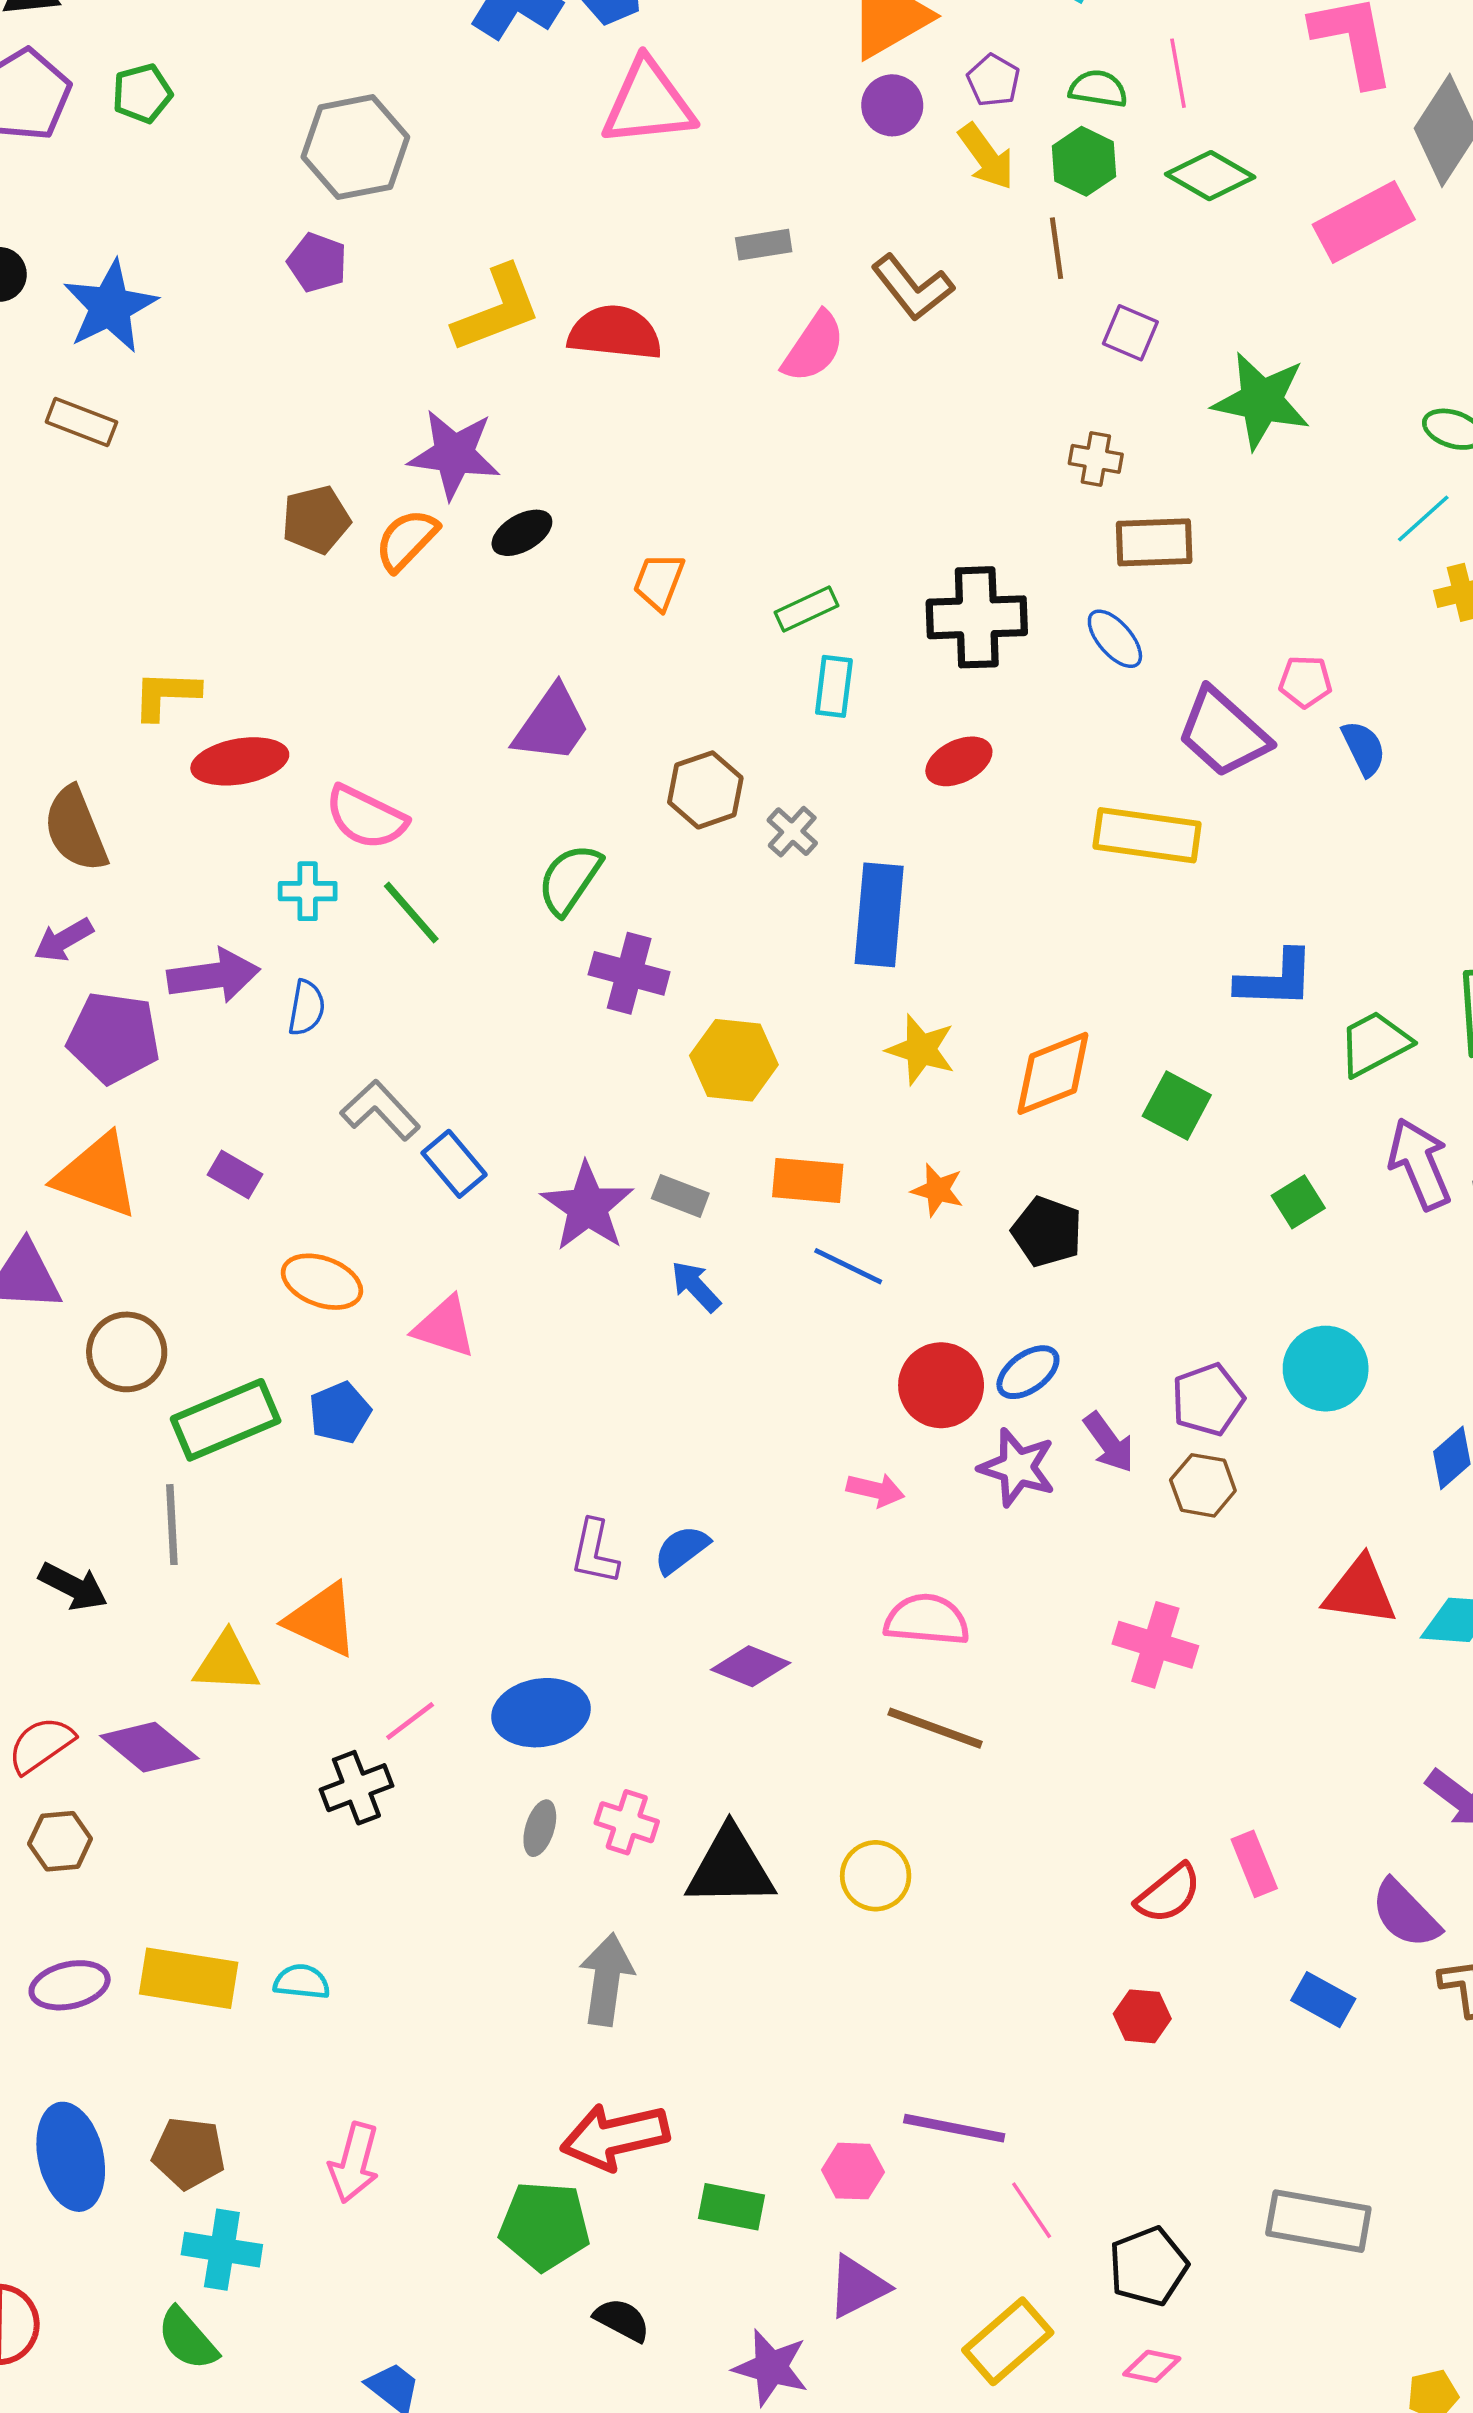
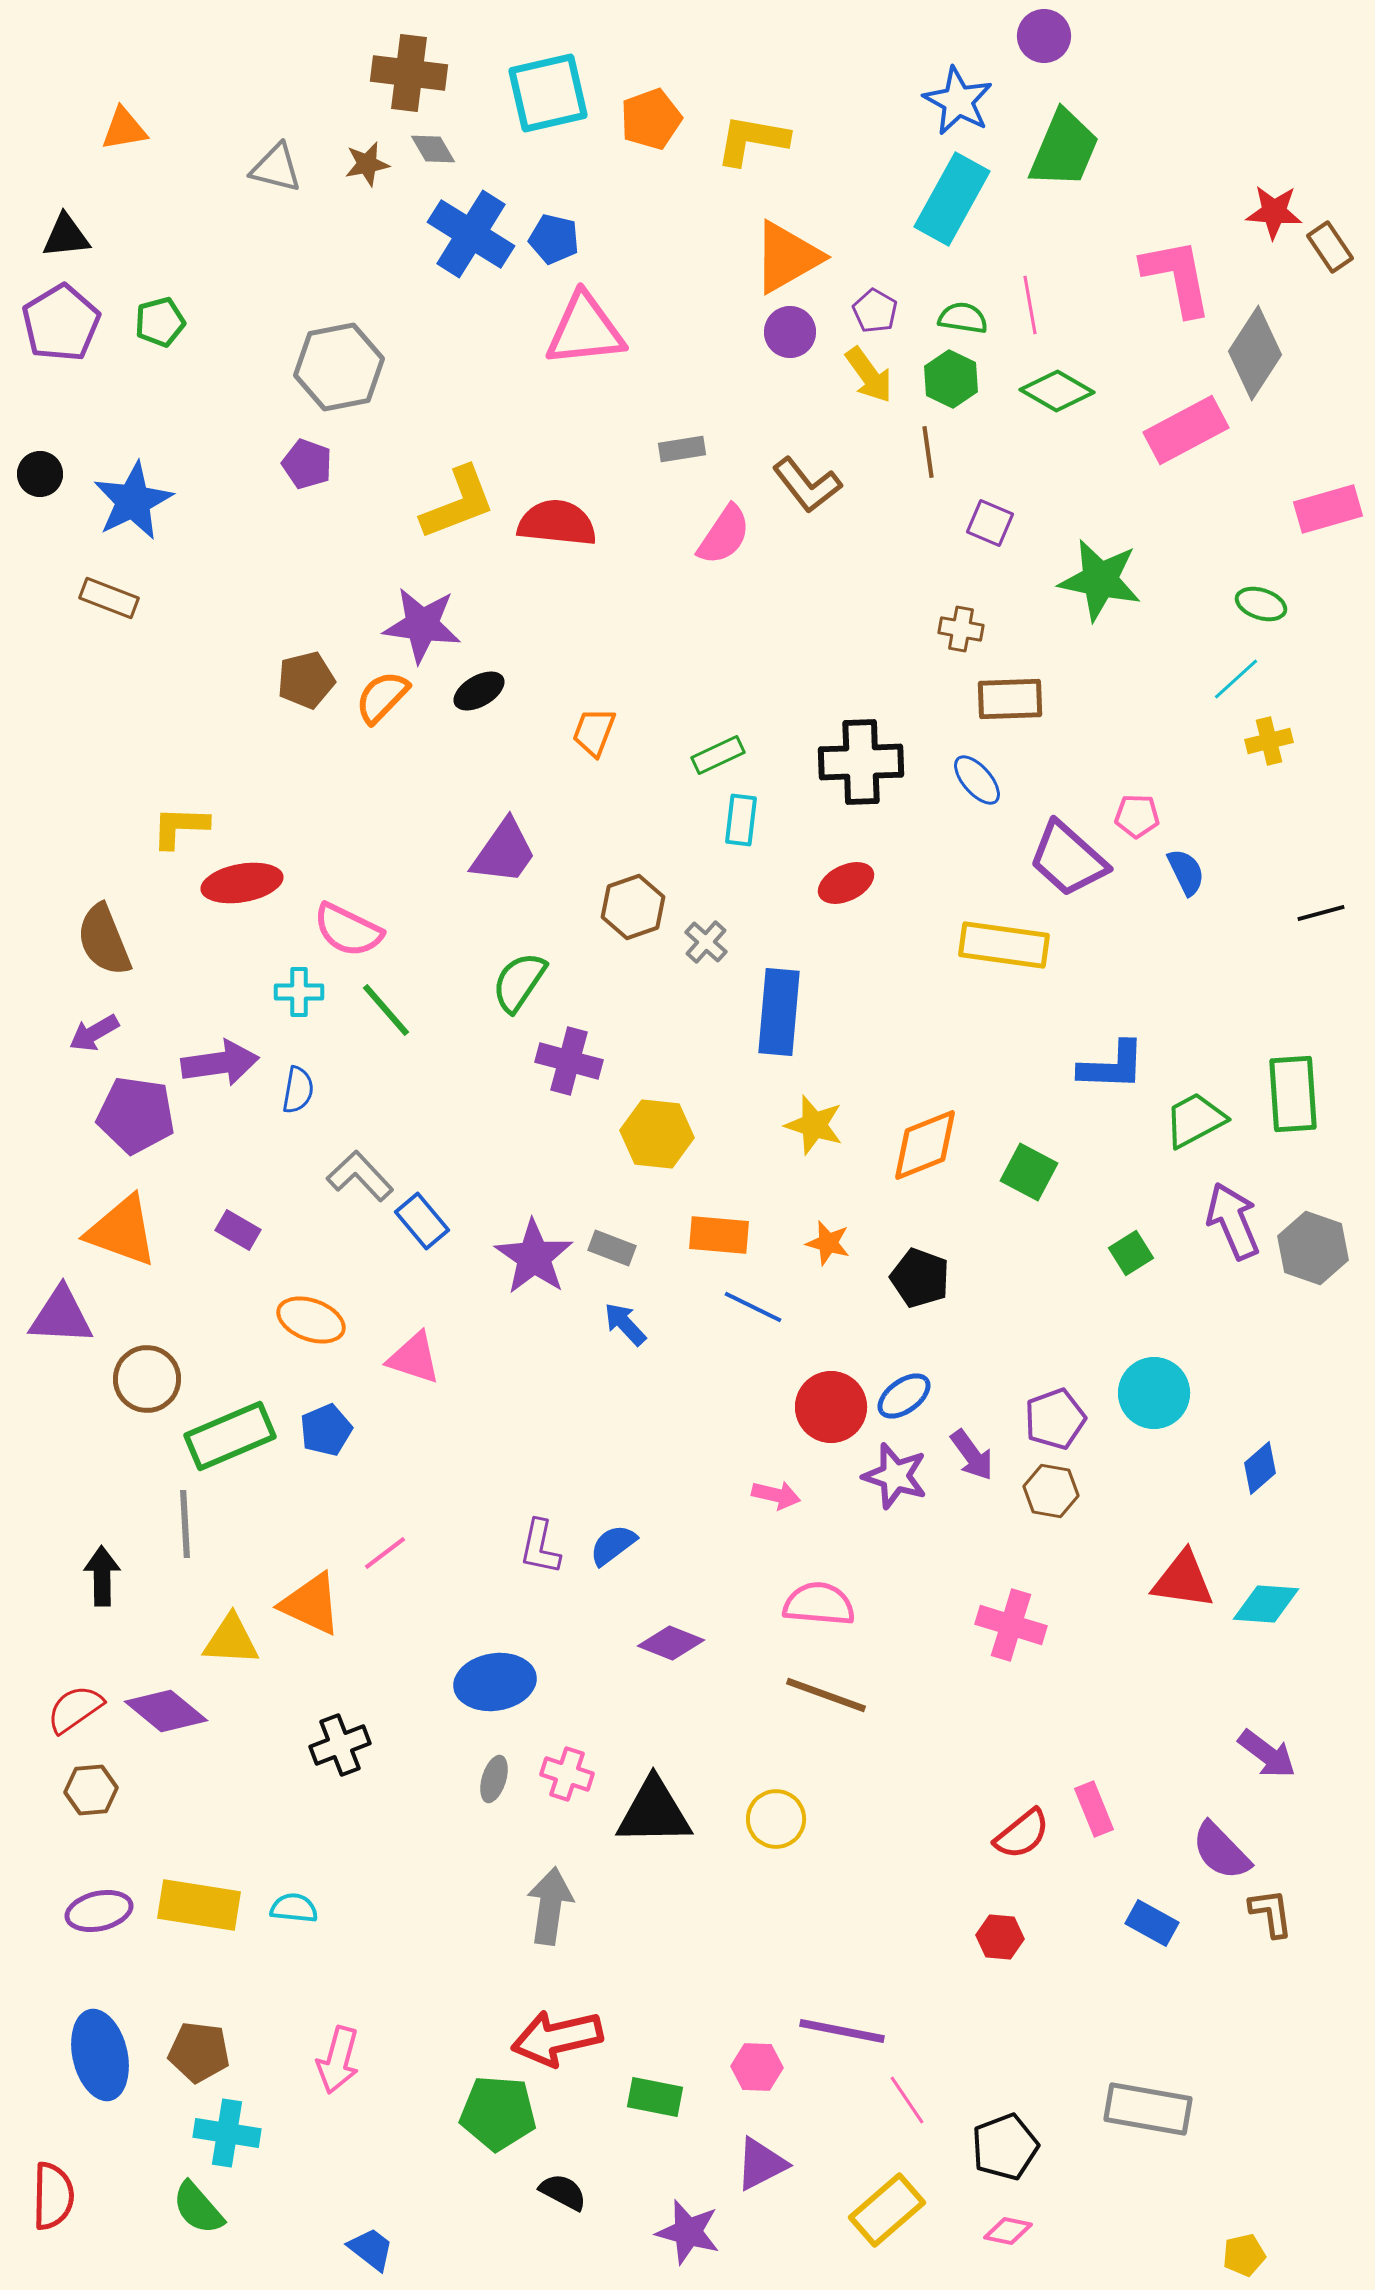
black arrow: (73, 1586) -> (102, 1576), turned -118
pink line: (410, 1721) -> (385, 1553), moved

